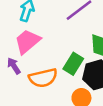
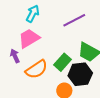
orange semicircle: (43, 78) -> (36, 69), turned -30

